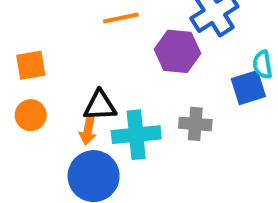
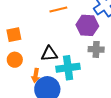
gray cross: (195, 124) -> (96, 49), moved
orange arrow: (88, 131) -> (36, 75), moved

